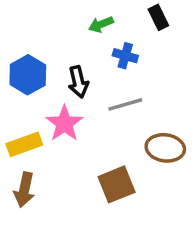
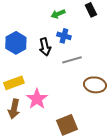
blue cross: (125, 56) -> (64, 36), moved
pink star: (64, 124) -> (37, 99), moved
brown square: (117, 184) -> (67, 125), moved

